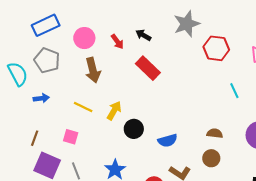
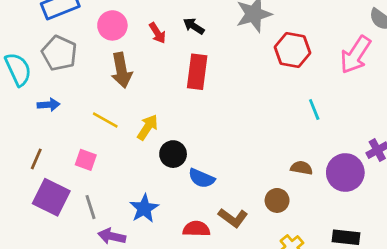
red rectangle: (148, 68) -> (197, 72), turned 50
brown semicircle: (215, 133) -> (302, 168), moved
blue semicircle: (168, 140) -> (202, 178), moved, turned 36

